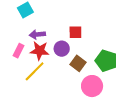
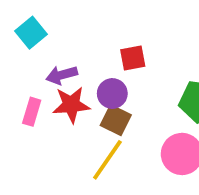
brown square: (78, 63) -> (116, 120), moved
yellow line: (35, 71) -> (107, 160), moved

